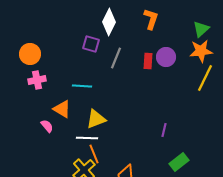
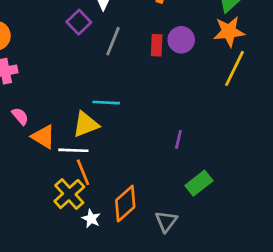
purple square: (91, 44) -> (79, 22), turned 30
cyan line: (82, 86) -> (106, 103), moved
orange triangle: (62, 109) -> (43, 137), moved
pink semicircle: (47, 126) -> (20, 116), moved

